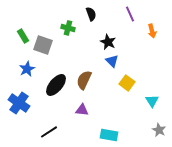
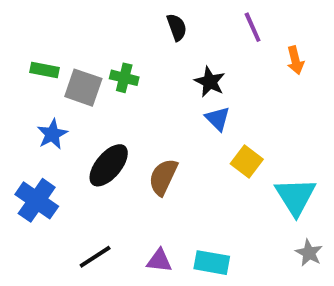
green cross: (68, 28) -> (124, 78), moved
green rectangle: (23, 36) -> (44, 70), turned -48
brown semicircle: (84, 80) -> (163, 177), moved
cyan triangle: (152, 101) -> (295, 196), size x1.6
purple triangle: (82, 110) -> (159, 261), moved

